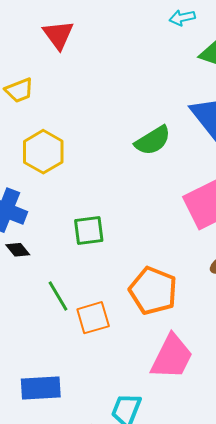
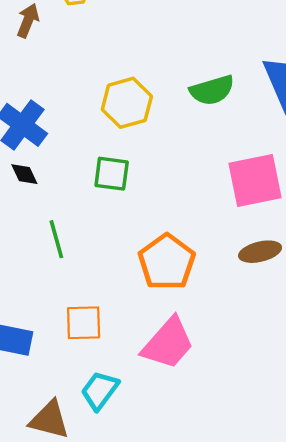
yellow hexagon: (43, 152) -> (127, 103), moved
orange square: (93, 318) -> (84, 323), moved

